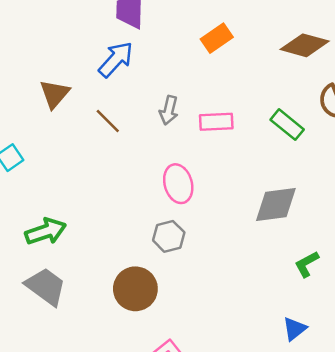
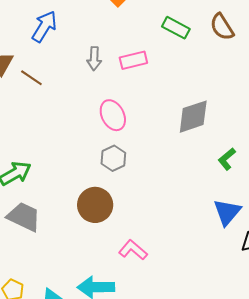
brown line: (108, 121) -> (31, 78), moved
green rectangle: (287, 125) -> (176, 28), moved
blue triangle: (295, 329) -> (227, 212), size x1.4

